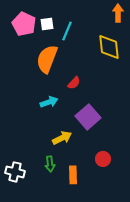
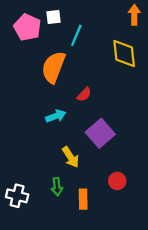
white square: (47, 24) -> (53, 17), moved
yellow arrow: (62, 138) -> (71, 157), turned 84

